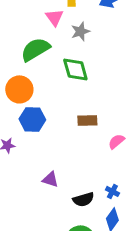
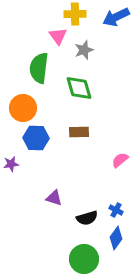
green semicircle: (35, 49) -> (39, 68), turned -52
brown rectangle: (87, 120) -> (79, 132), moved

